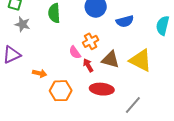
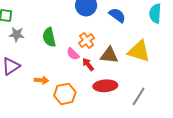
green semicircle: (54, 13) -> (49, 37), moved
blue semicircle: (125, 21) -> (117, 15), turned -120

